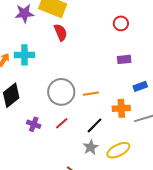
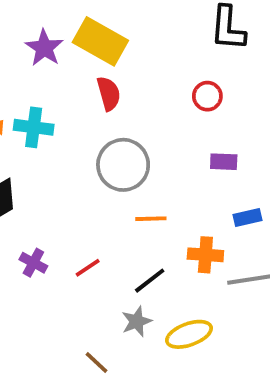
purple star: (24, 13) -> (44, 48), turned 30
red circle: (121, 23) -> (207, 96), moved
gray circle: (61, 92) -> (123, 165), moved

